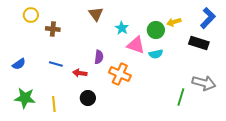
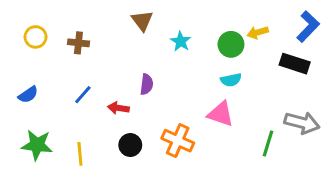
yellow circle: (31, 15) -> (36, 37), moved
pink triangle: (136, 45) -> (221, 114), moved
blue line: (56, 64) -> (83, 95), turned -64
orange cross: (120, 74) -> (178, 141), moved

